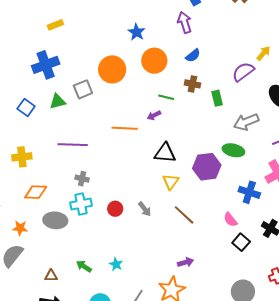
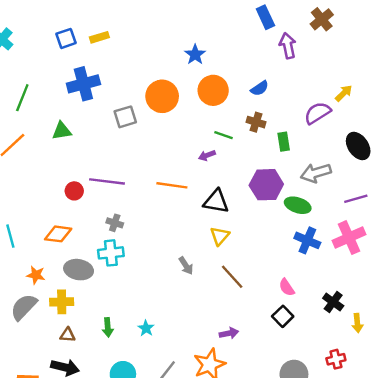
purple arrow: (185, 22) -> (288, 46), moved
green triangle: (58, 101) -> (62, 131), moved
blue square: (26, 108) -> (66, 38), moved, turned 30
orange line: (125, 128) -> (172, 185), moved
yellow cross: (22, 157) -> (62, 302), moved
purple hexagon: (207, 167) -> (266, 185), moved
blue cross: (249, 192) -> (307, 240), moved
red circle: (115, 209) -> (74, 191), moved
black square: (241, 242) -> (283, 316), moved
green arrow: (84, 266) -> (108, 327), turned -133

